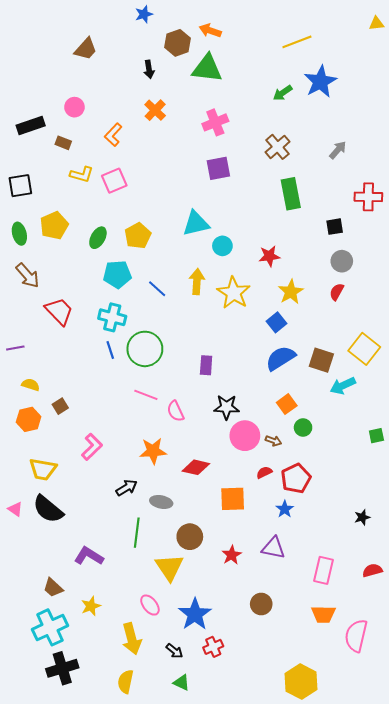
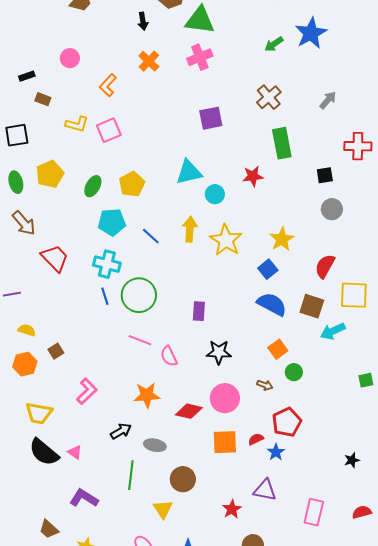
pink cross: (215, 122) -> (200, 57), moved
black rectangle: (31, 125) -> (27, 76), size x0.6
brown rectangle: (63, 143) -> (43, 99), moved
red star: (269, 256) -> (253, 176), moved
red semicircle: (337, 292) -> (325, 266), moved, size x1.4
yellow square: (364, 349) -> (354, 295), turned -36
blue semicircle: (281, 358) -> (272, 304), turned 60
pink circle: (245, 436) -> (225, 398), moved
red semicircle: (264, 472) -> (256, 439), moved
pink triangle: (15, 509) -> (75, 452), moved
red star: (232, 555) -> (232, 509), moved
yellow triangle: (169, 567) -> (163, 509), size x0.7

